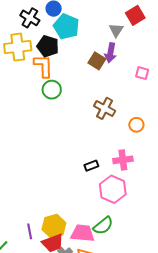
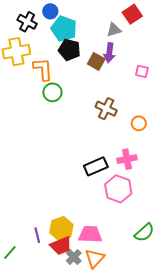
gray triangle: (116, 30) -> (114, 30), turned 42
black pentagon: (48, 46) -> (69, 50), moved
black rectangle: (91, 166) -> (96, 166), size x1.6
green semicircle: (103, 226) -> (144, 233), moved

